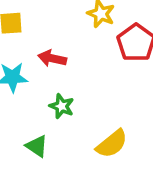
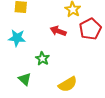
red arrow: (52, 58) -> (58, 31), moved

